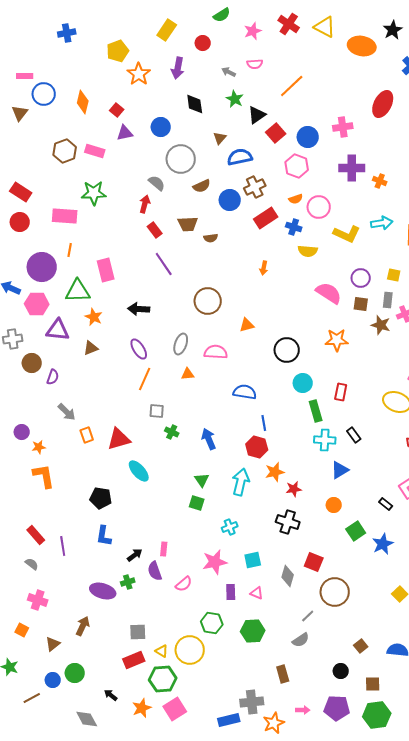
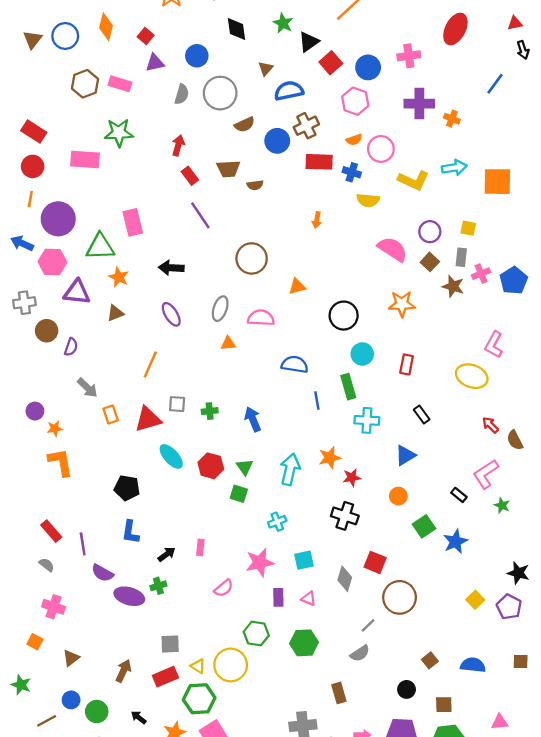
blue circle: (44, 94) -> (65, 36), moved
gray semicircle: (157, 183) -> (182, 94), moved, turned 66
red rectangle: (266, 218) -> (319, 162), turned 35
orange line: (70, 250) -> (30, 199), moved
brown square: (361, 304) -> (430, 262), turned 35
orange line: (145, 379) -> (150, 364), moved
gray square: (157, 411) -> (177, 404), moved
green rectangle: (316, 411) -> (348, 387), moved
green cross: (172, 432) -> (210, 411), turned -32
cyan cross: (325, 440) -> (367, 420), moved
red hexagon: (257, 447) -> (211, 466), moved
purple semicircle: (155, 571) -> (103, 573), moved, turned -42
brown arrow: (83, 626) -> (123, 671), moved
green circle: (75, 673) -> (97, 712), moved

